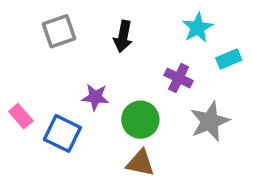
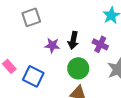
black arrow: (123, 36) -> (73, 40), moved
purple star: (95, 97) -> (52, 45), moved

